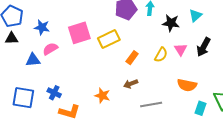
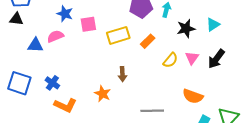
black star: (171, 23) -> (186, 29), turned -30
blue star: (42, 27) -> (65, 14), moved
pink square: (79, 33) -> (88, 24), size x0.7
orange rectangle: (132, 58) -> (148, 41), moved
brown arrow: (131, 84) -> (122, 74), moved, turned -80

